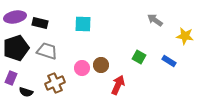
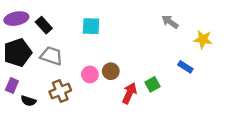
black rectangle: (40, 23) -> (44, 25), turned 35
green square: (139, 57) -> (152, 84), moved, turned 32

